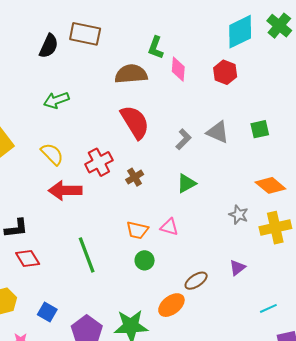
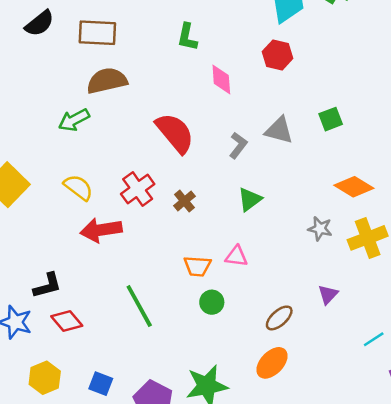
black semicircle: (49, 46) -> (40, 23), moved, turned 35
pink diamond: (178, 69) -> (221, 79), moved
brown semicircle: (131, 74) -> (107, 81), moved
orange ellipse: (171, 305) -> (272, 363), moved

